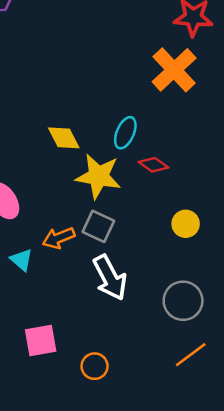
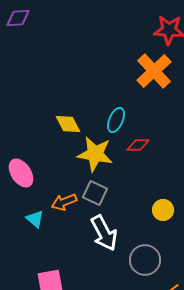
red diamond: (154, 165) -> (138, 145), turned -35
yellow circle: (186, 224) -> (163, 210), moved
gray circle: (183, 301) -> (145, 260), moved

